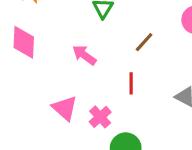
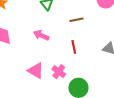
brown line: (144, 42) -> (77, 20), turned 48

